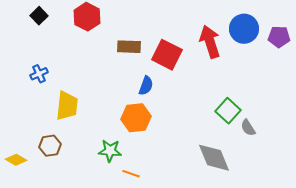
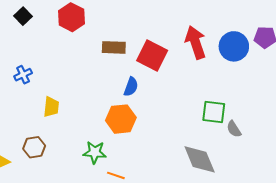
blue circle: (244, 29) -> (234, 46), moved
yellow trapezoid: (67, 106) -> (51, 107), size x0.7
green square: (228, 111) -> (214, 112), turned -35

